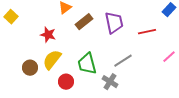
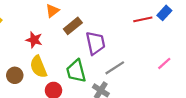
purple trapezoid: (114, 23) -> (95, 43), moved
red line: (147, 32) -> (143, 19), moved
yellow semicircle: (52, 60) -> (38, 67), turned -60

